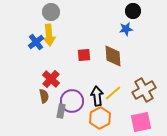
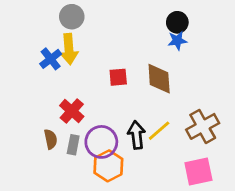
black circle: (133, 11) -> (177, 22), moved
brown semicircle: (44, 96) -> (51, 139), moved
gray rectangle: (61, 111) -> (73, 145), moved
orange hexagon: (100, 118) -> (108, 166), moved

